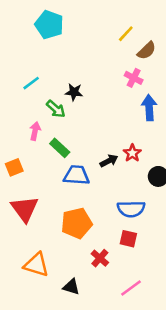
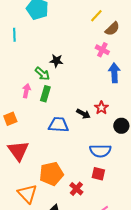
cyan line: (31, 83) -> (14, 35), moved, turned -56
green rectangle: (60, 148) -> (45, 94), moved, turned 63
black arrow: (109, 161) -> (83, 114), turned 56
orange pentagon: (77, 223) -> (51, 174), moved
orange triangle: (36, 265) -> (27, 194), turned 30

